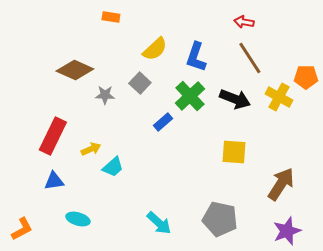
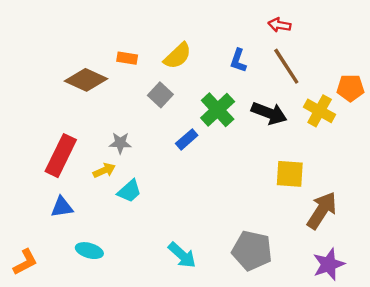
orange rectangle: (111, 17) -> (127, 58), moved
blue L-shape: (196, 57) -> (238, 60), moved, size x0.7
gray star: (105, 95) -> (120, 143), moved
yellow square: (234, 152) -> (290, 174), moved

